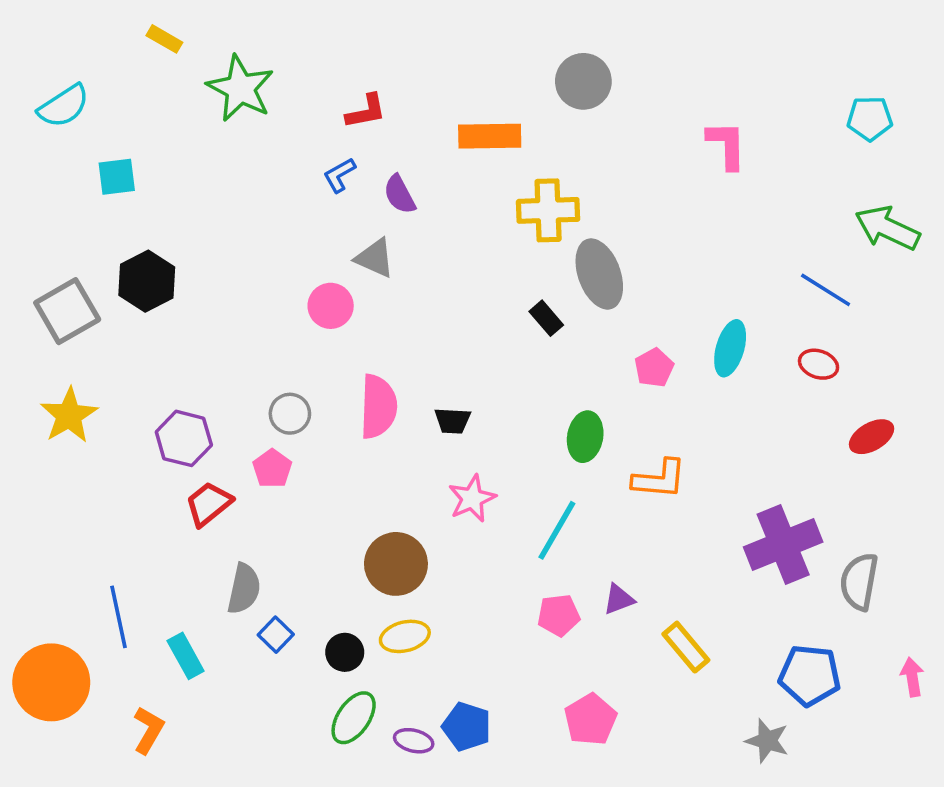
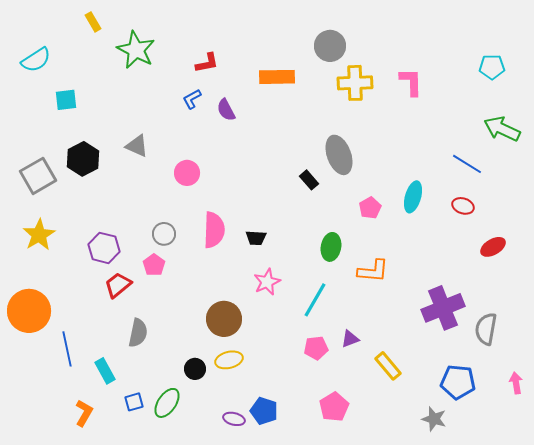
yellow rectangle: (164, 39) -> (93, 22), turned 30
yellow cross: (548, 210) -> (355, 83), moved
gray triangle: (375, 258) -> (137, 146), moved
blue square: (276, 635) -> (134, 402), moved, turned 30
orange circle: (51, 682) -> (29, 311), moved
green ellipse: (354, 718) -> (167, 403), moved

